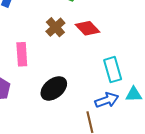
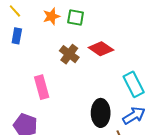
black ellipse: (54, 88) -> (101, 113), moved, turned -40

